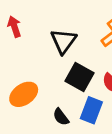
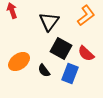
black semicircle: (61, 117) -> (44, 71), moved

